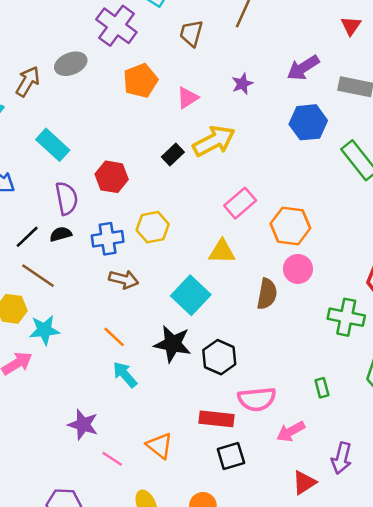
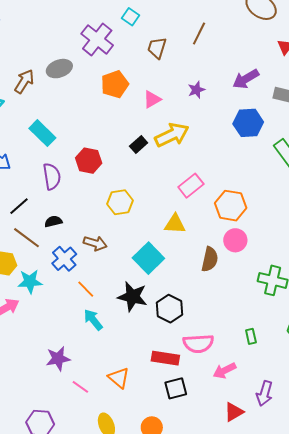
black semicircle: (61, 234) -> (53, 221), moved
blue cross: (108, 239) -> (64, 259), moved, turned -35
purple star: (83, 425) -> (58, 359), turned -30

